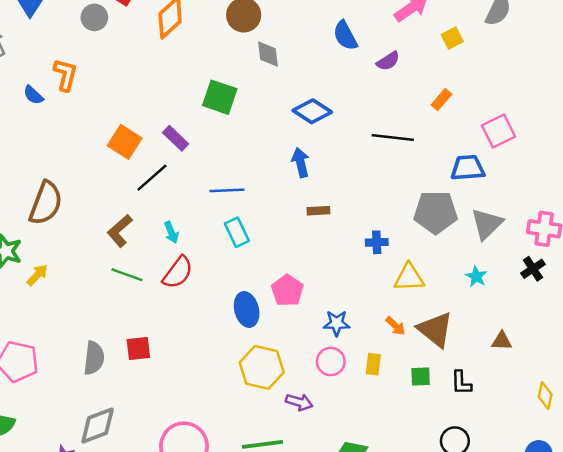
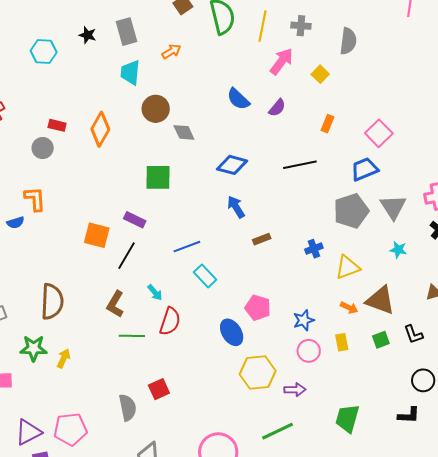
blue semicircle: (33, 95) -> (16, 222), turned -42

